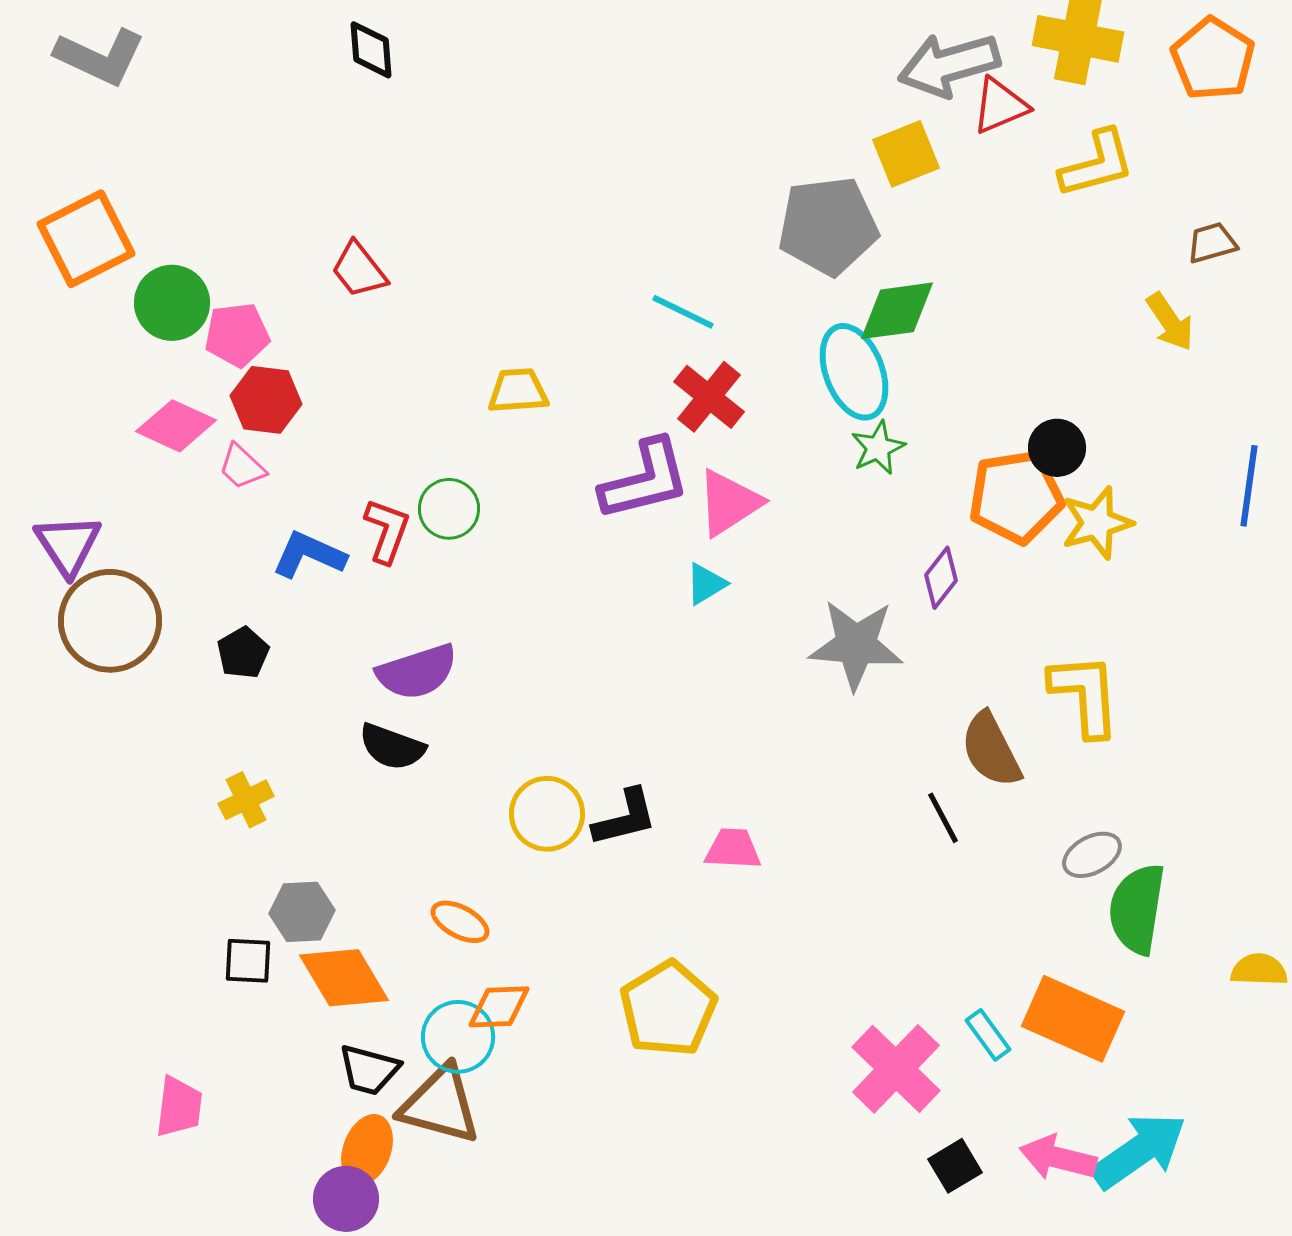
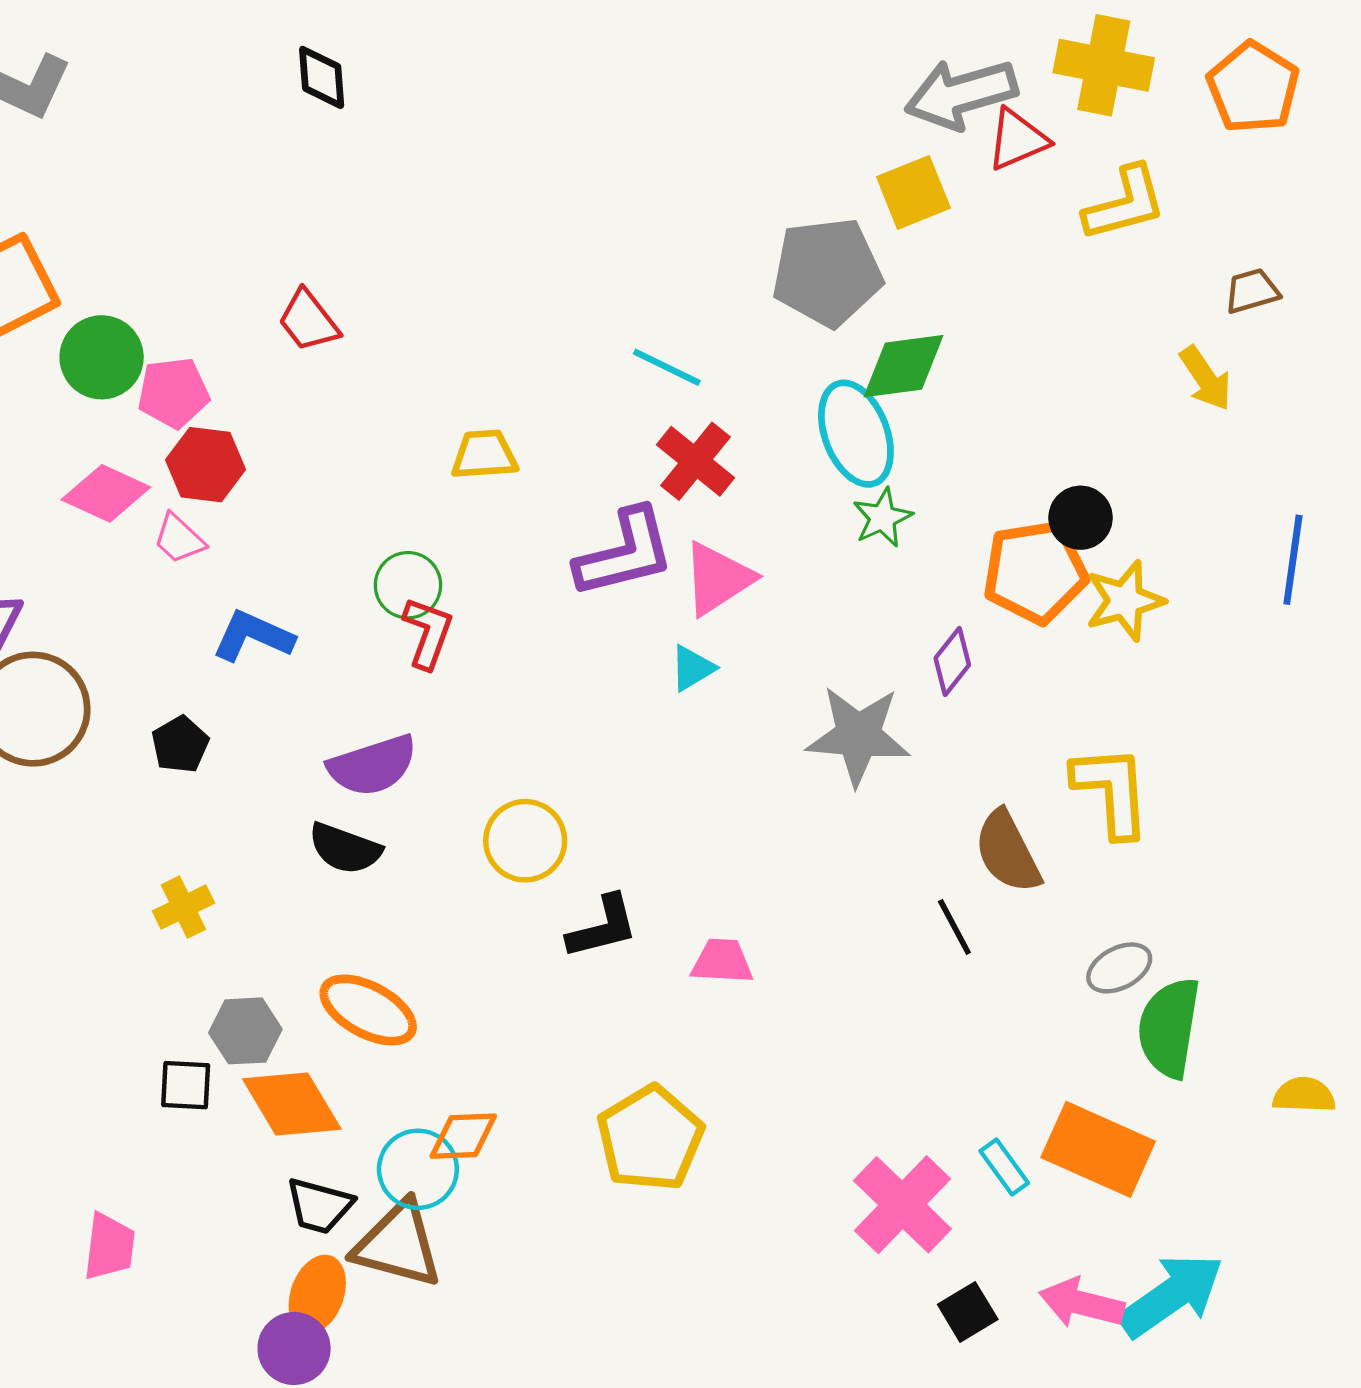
red L-shape: (387, 531) -> (428, 633), moved
yellow circle: (547, 814) -> (525, 841), moved
orange ellipse: (460, 922) -> (368, 1010), moved, size x1.5

